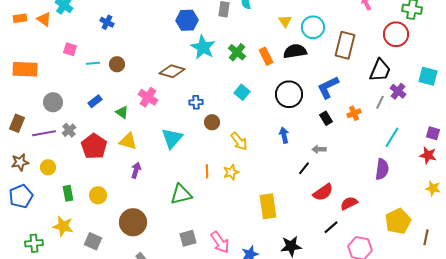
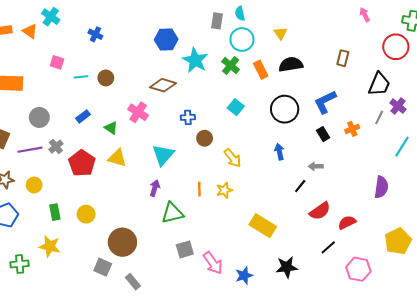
blue hexagon: (187, 20) -> (166, 39), moved
cyan circle: (313, 27) -> (242, 39), moved
brown rectangle: (345, 45) -> (343, 58), size x0.6
cyan line: (392, 137) -> (402, 147), moved
purple arrow: (136, 170) -> (155, 188), moved
yellow rectangle: (268, 206) -> (263, 226), turned -50
gray square: (188, 238) -> (185, 249), moved
gray square: (93, 241) -> (103, 267), moved

